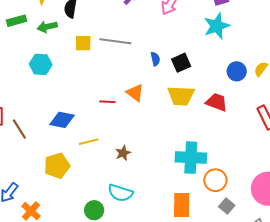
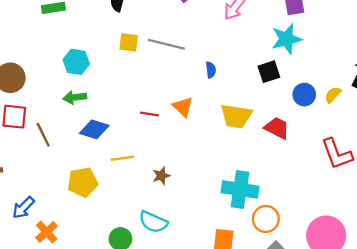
green arrow: (47, 27) -> (75, 97), moved
black square: (181, 63) -> (269, 72), moved

